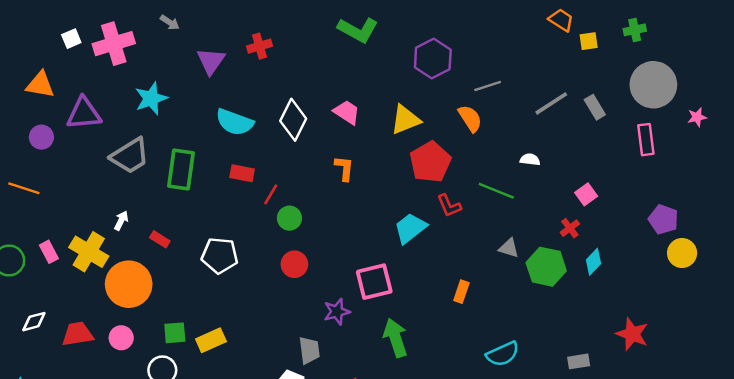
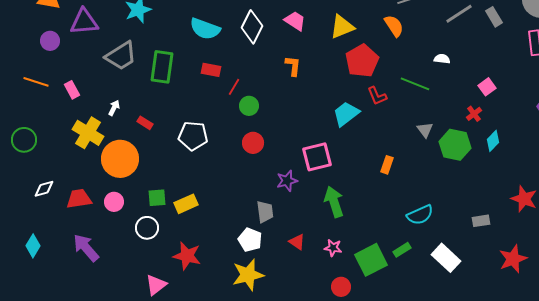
gray triangle: (509, 248) -> (425, 130), turned 36
pink rectangle: (49, 252) -> (72, 90), moved

